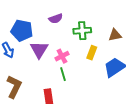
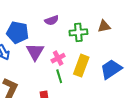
brown triangle: (115, 35) -> (104, 26), moved
yellow rectangle: (92, 53) -> (81, 66), moved, size x1.5

